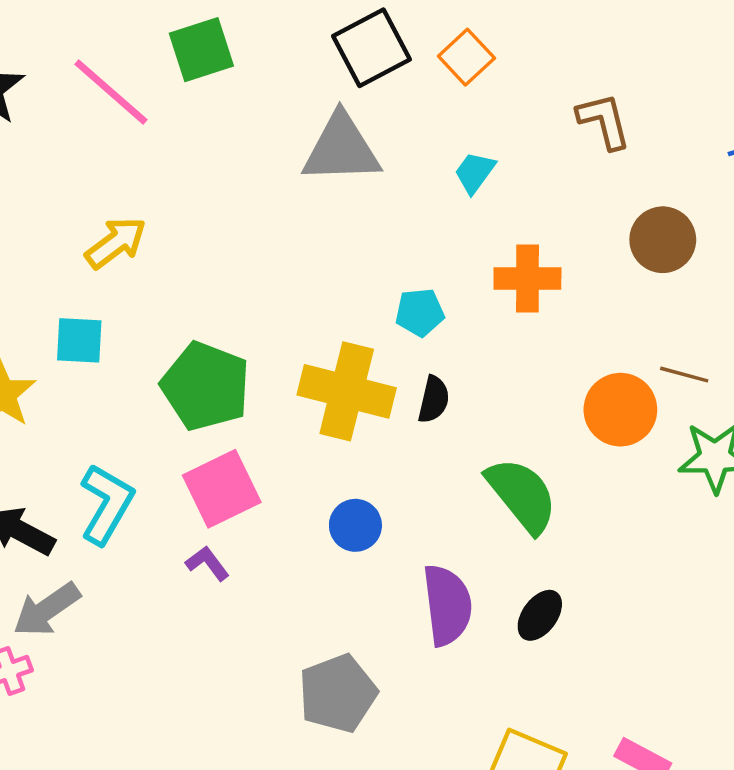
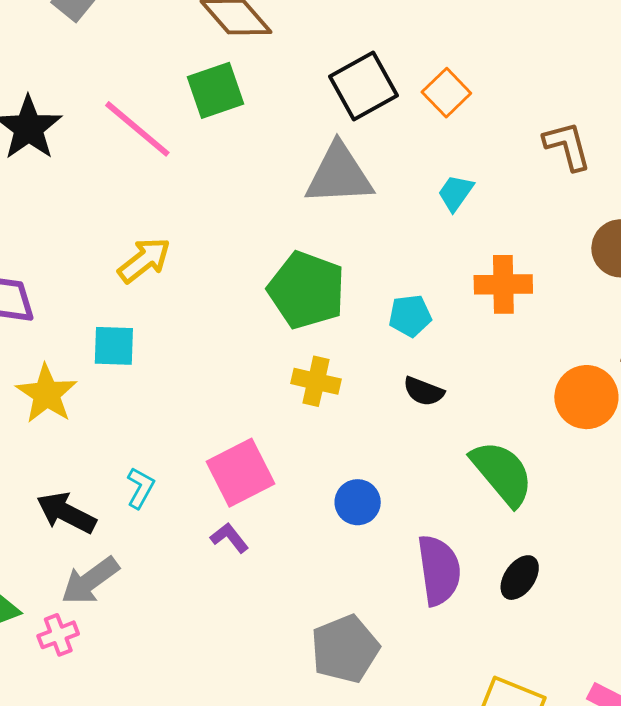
green pentagon: (206, 386) -> (307, 290), moved
yellow cross: (347, 391) -> (316, 381), moved, size x0.6
black semicircle: (434, 400) -> (424, 391), turned 99
cyan L-shape: (107, 504) -> (140, 488), size x0.6

